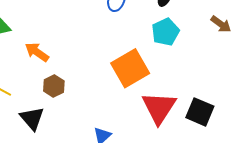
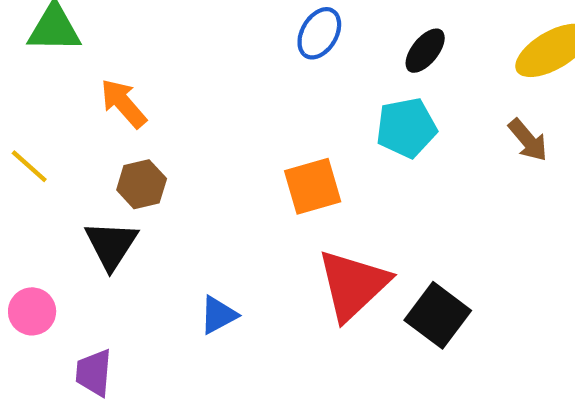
orange square: (130, 68) -> (313, 186), size x0.7
black triangle: (32, 118) -> (111, 245), moved

